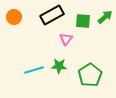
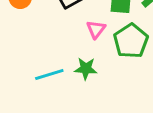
green pentagon: (90, 75) -> (131, 41), moved

